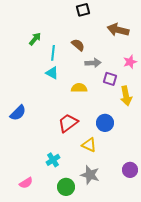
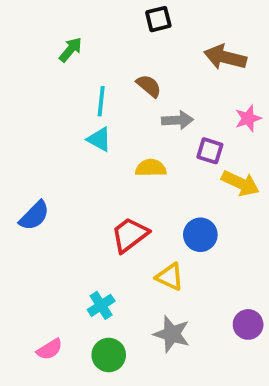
green arrow: (35, 39) -> (71, 50), moved
yellow arrow: (126, 96) -> (240, 183), turned -54
green circle: (66, 187) -> (109, 355), moved

